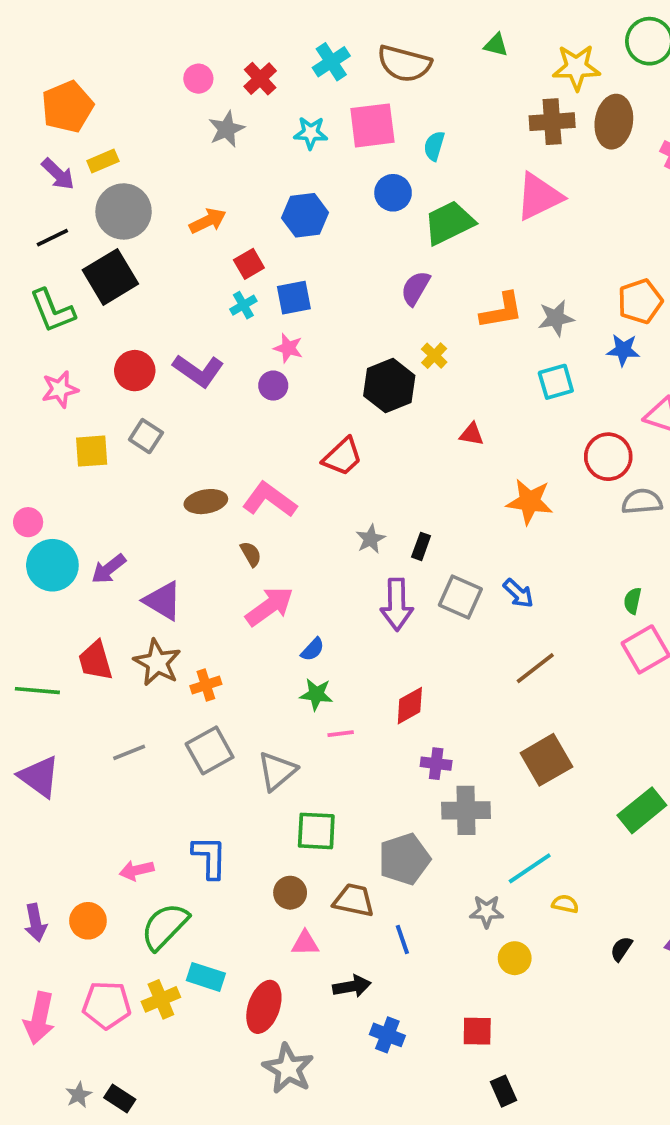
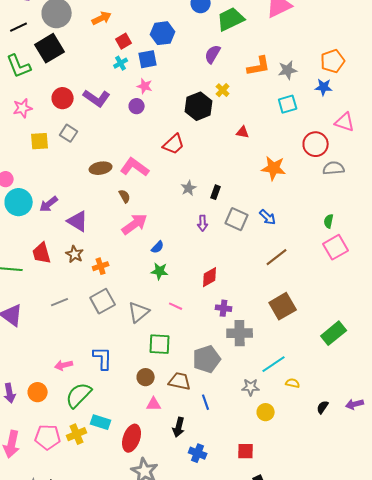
blue hexagon: (305, 215) -> (163, 33), moved
purple arrow: (397, 604) -> (203, 223), size x0.6
brown star: (157, 663) -> (75, 254), size x0.7
pink line: (341, 734) -> (176, 306), moved, turned 32
black arrow: (352, 986) -> (179, 427), turned 114

